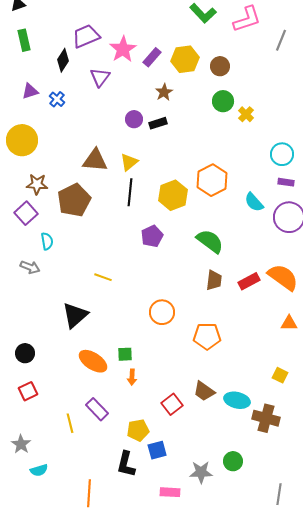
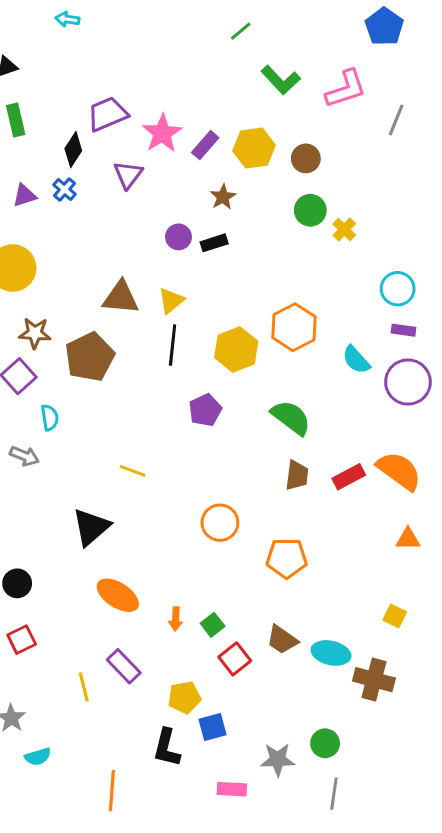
blue cross: (57, 99) -> (64, 190), moved
green square: (125, 354) -> (213, 625), moved, turned -35
gray line: (279, 494) -> (334, 794), moved

